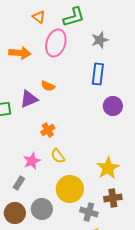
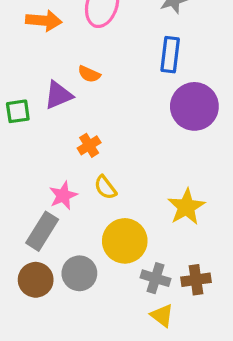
purple circle: (113, 106) -> (194, 106), size x1.5
gray rectangle: (19, 183) -> (42, 231), size x1.6
brown cross: (113, 198) -> (196, 280), moved

